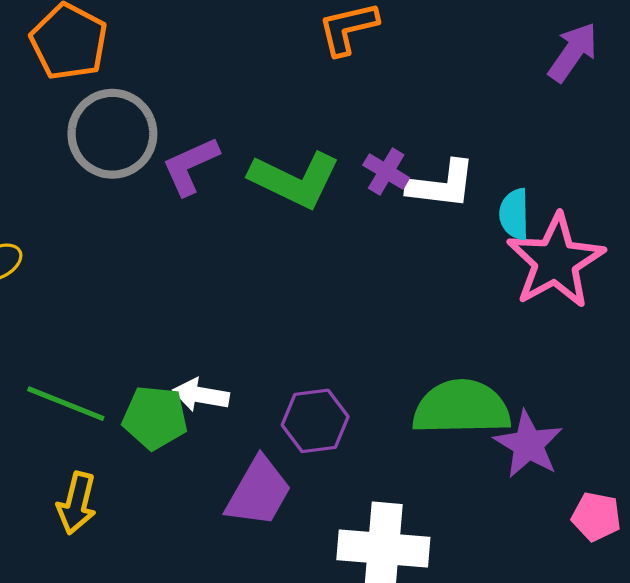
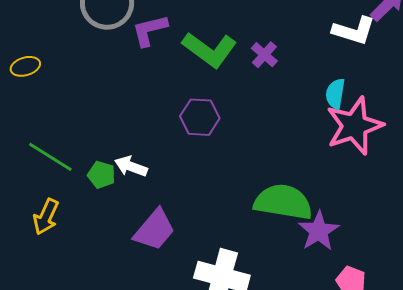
white L-shape: (442, 185) -> (354, 31), moved
green pentagon: (155, 418) -> (101, 175), size x0.7
purple hexagon: (315, 421) -> (200, 117), moved

